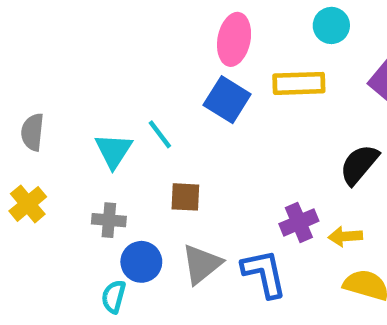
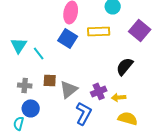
cyan triangle: (114, 151) -> (19, 45), moved
gray cross: (109, 220) -> (25, 85), moved
gray triangle: (202, 264) -> (69, 89), moved
blue L-shape: (264, 273) -> (84, 113), turned 40

